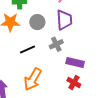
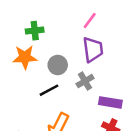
gray circle: (37, 22) -> (58, 65), moved

